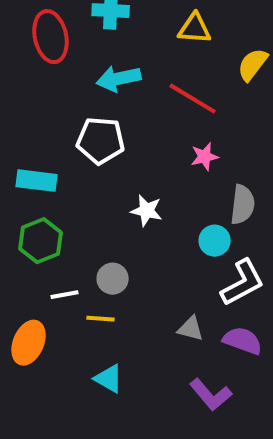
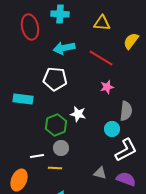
green hexagon: (41, 241) -> (56, 125), moved

